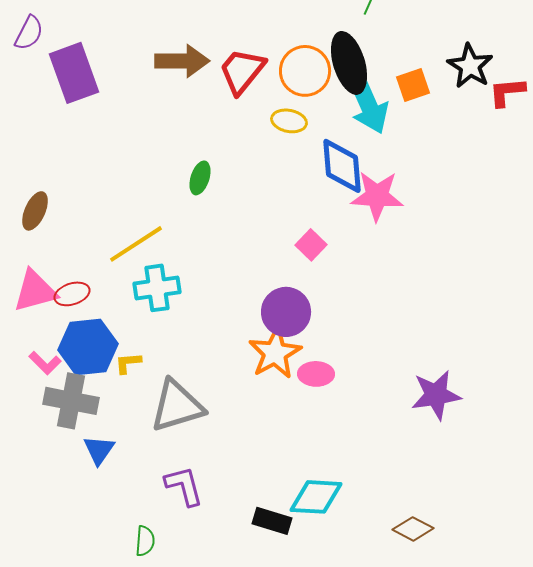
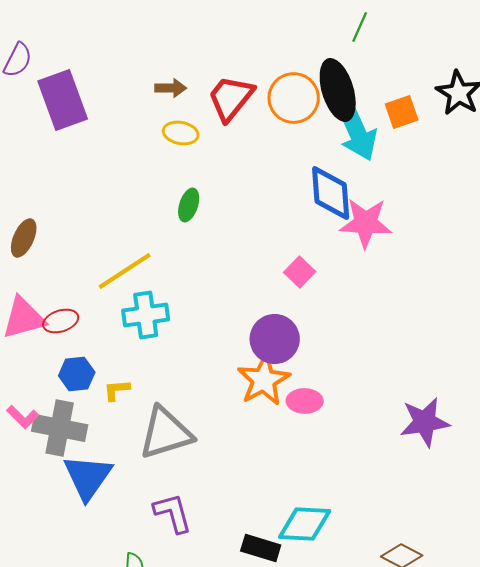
brown arrow: (182, 61) -> (171, 88), size x0.6
yellow ellipse: (289, 121) -> (181, 133), moved
blue hexagon: (88, 347) -> (77, 374), size x0.6
pink L-shape: (45, 363) -> (23, 417), moved
blue triangle: (99, 450) -> (88, 477), size x1.6

